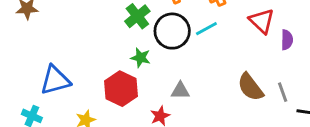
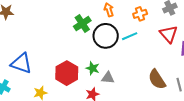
green star: (141, 58) -> (93, 68), moved
blue triangle: (55, 80) -> (21, 63), turned 30

